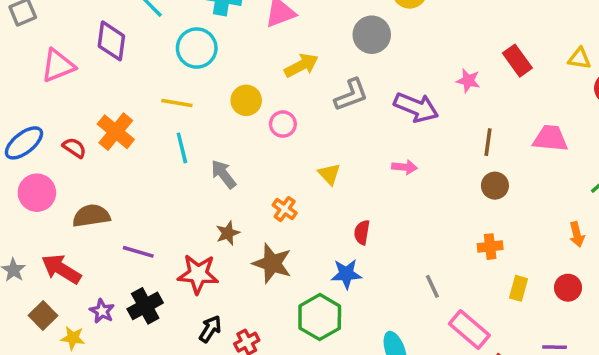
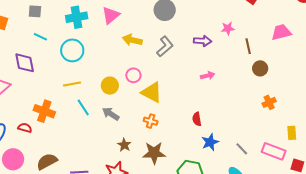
yellow arrow: (301, 65) -> (132, 40), turned -120
pink star: (468, 81) -> (228, 28), moved
yellow circle: (246, 100) -> (110, 86), moved
purple arrow: (416, 107) -> (203, 41), size x0.7
yellow triangle: (329, 174) -> (152, 92), moved, size x1.6
blue star: (346, 274) -> (210, 142), moved
gray line: (432, 286) -> (242, 149), moved
yellow rectangle: (518, 288) -> (292, 133), moved

